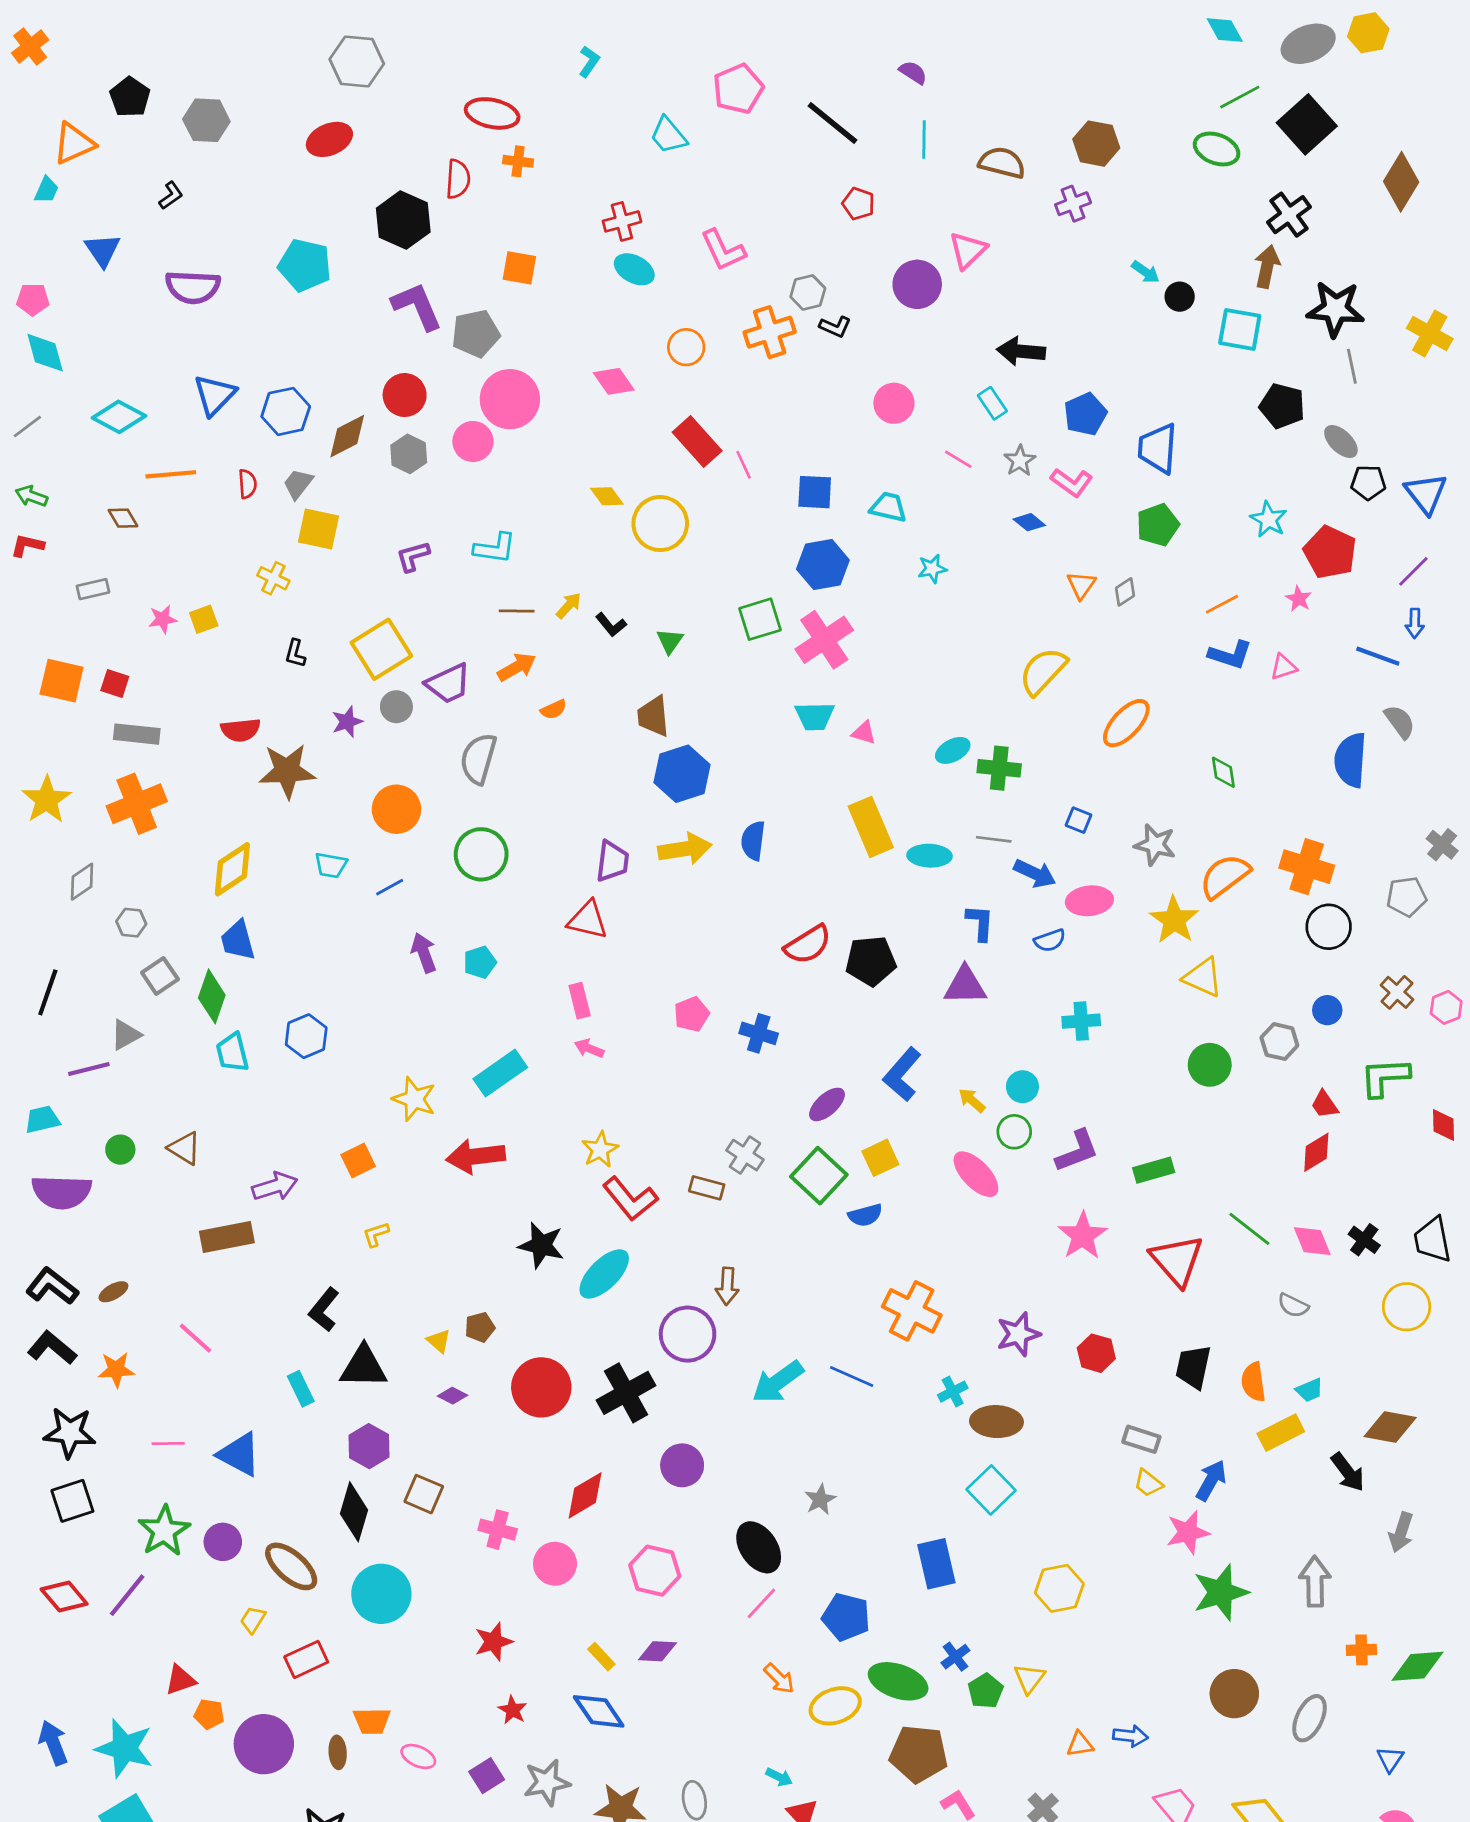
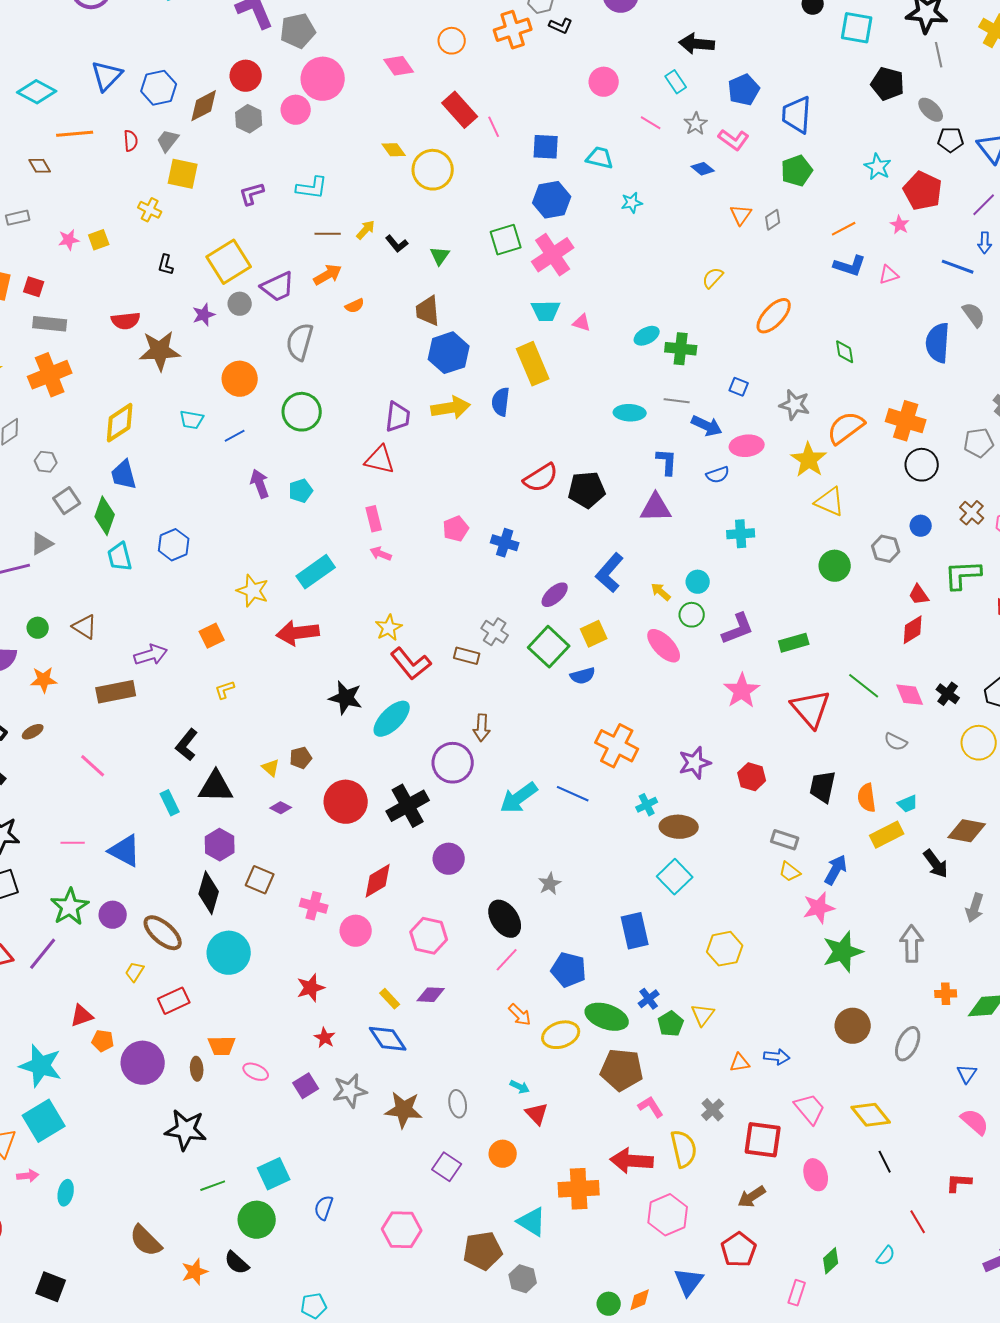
yellow semicircle: (1043, 671) -> (713, 278), size x0.6
yellow rectangle: (871, 827) -> (533, 364), moved
orange star: (116, 1370) -> (44, 680), moved

